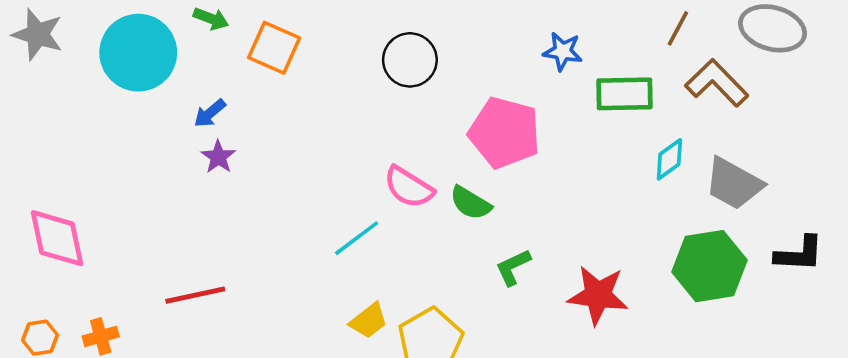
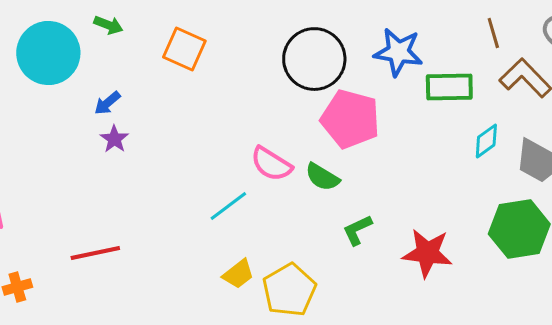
brown line: (678, 28) -> (493, 33), turned -44
orange square: (274, 48) -> (184, 49), moved
blue star: (563, 51) -> (398, 52), size x1.5
black circle: (410, 60) -> (314, 59), moved, size x1.4

